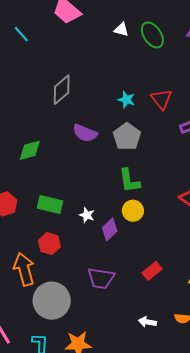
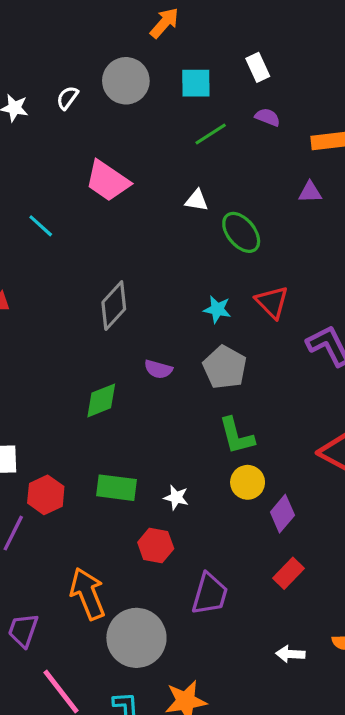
green ellipse: (152, 35) -> (241, 232), moved
purple semicircle: (85, 133) -> (158, 369), size x0.7
green diamond: (30, 150) -> (101, 400), moved
purple diamond: (110, 229) -> (282, 514), moved
red hexagon: (49, 244) -> (156, 546), moved
purple trapezoid: (101, 278) -> (210, 594), turned -76

